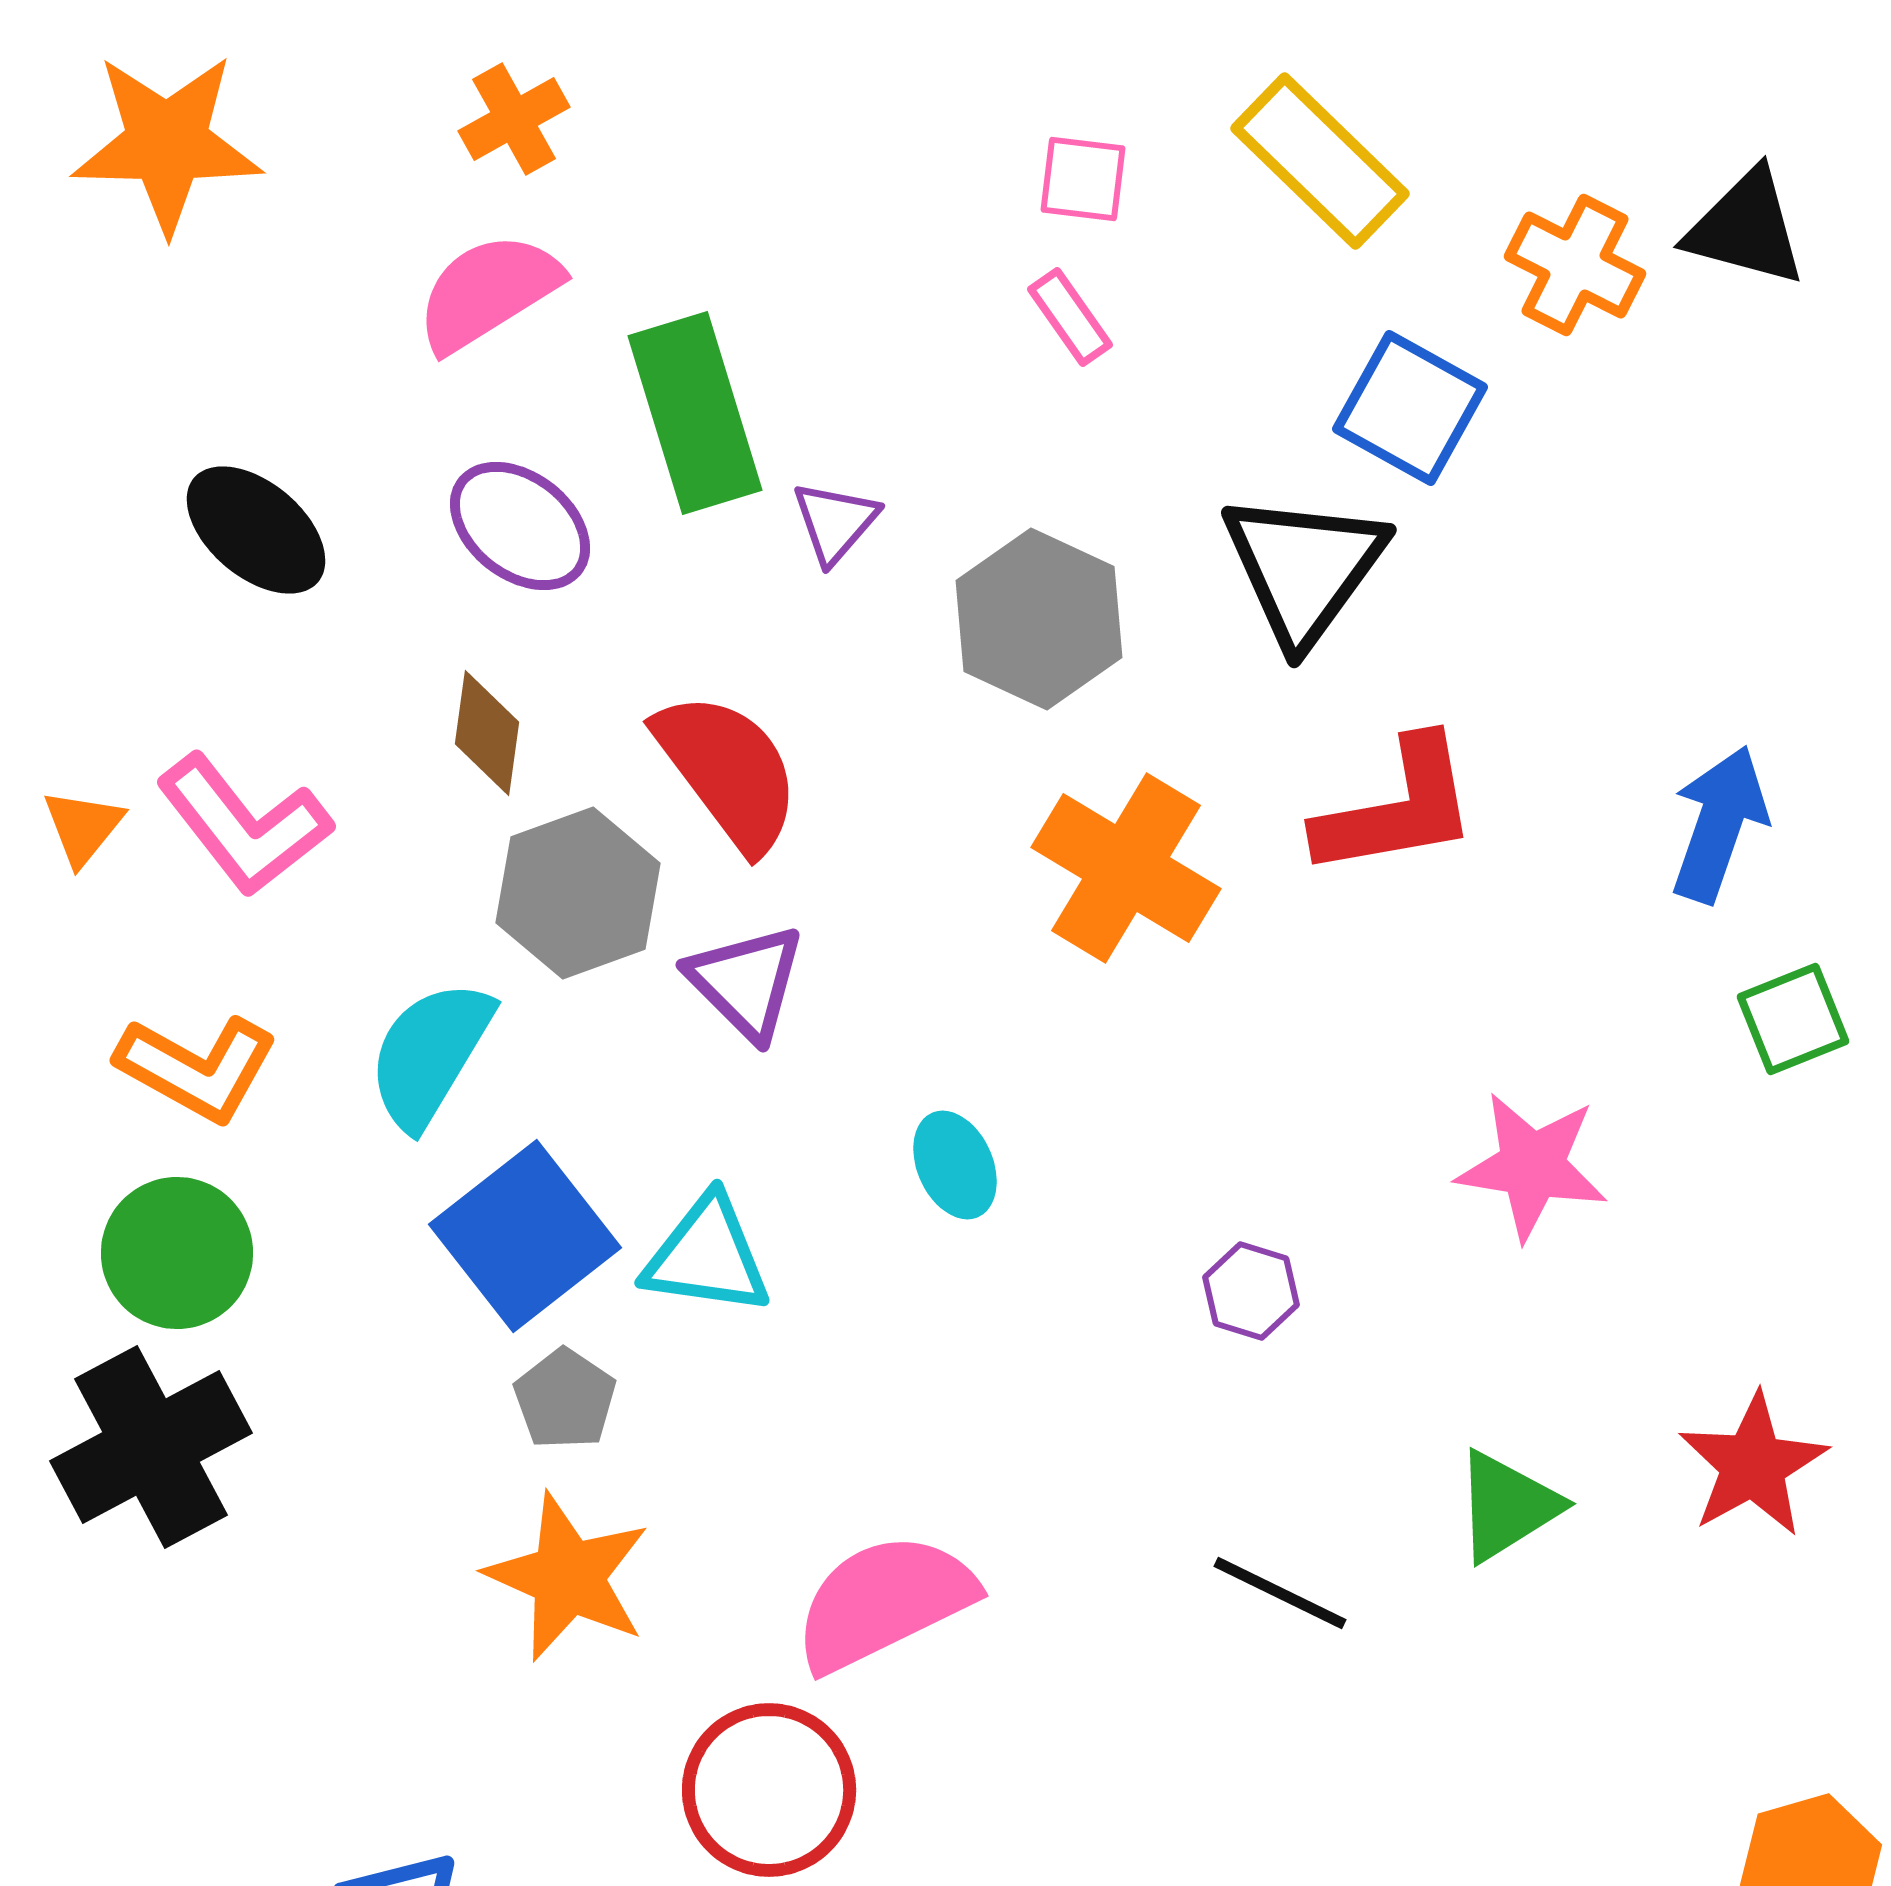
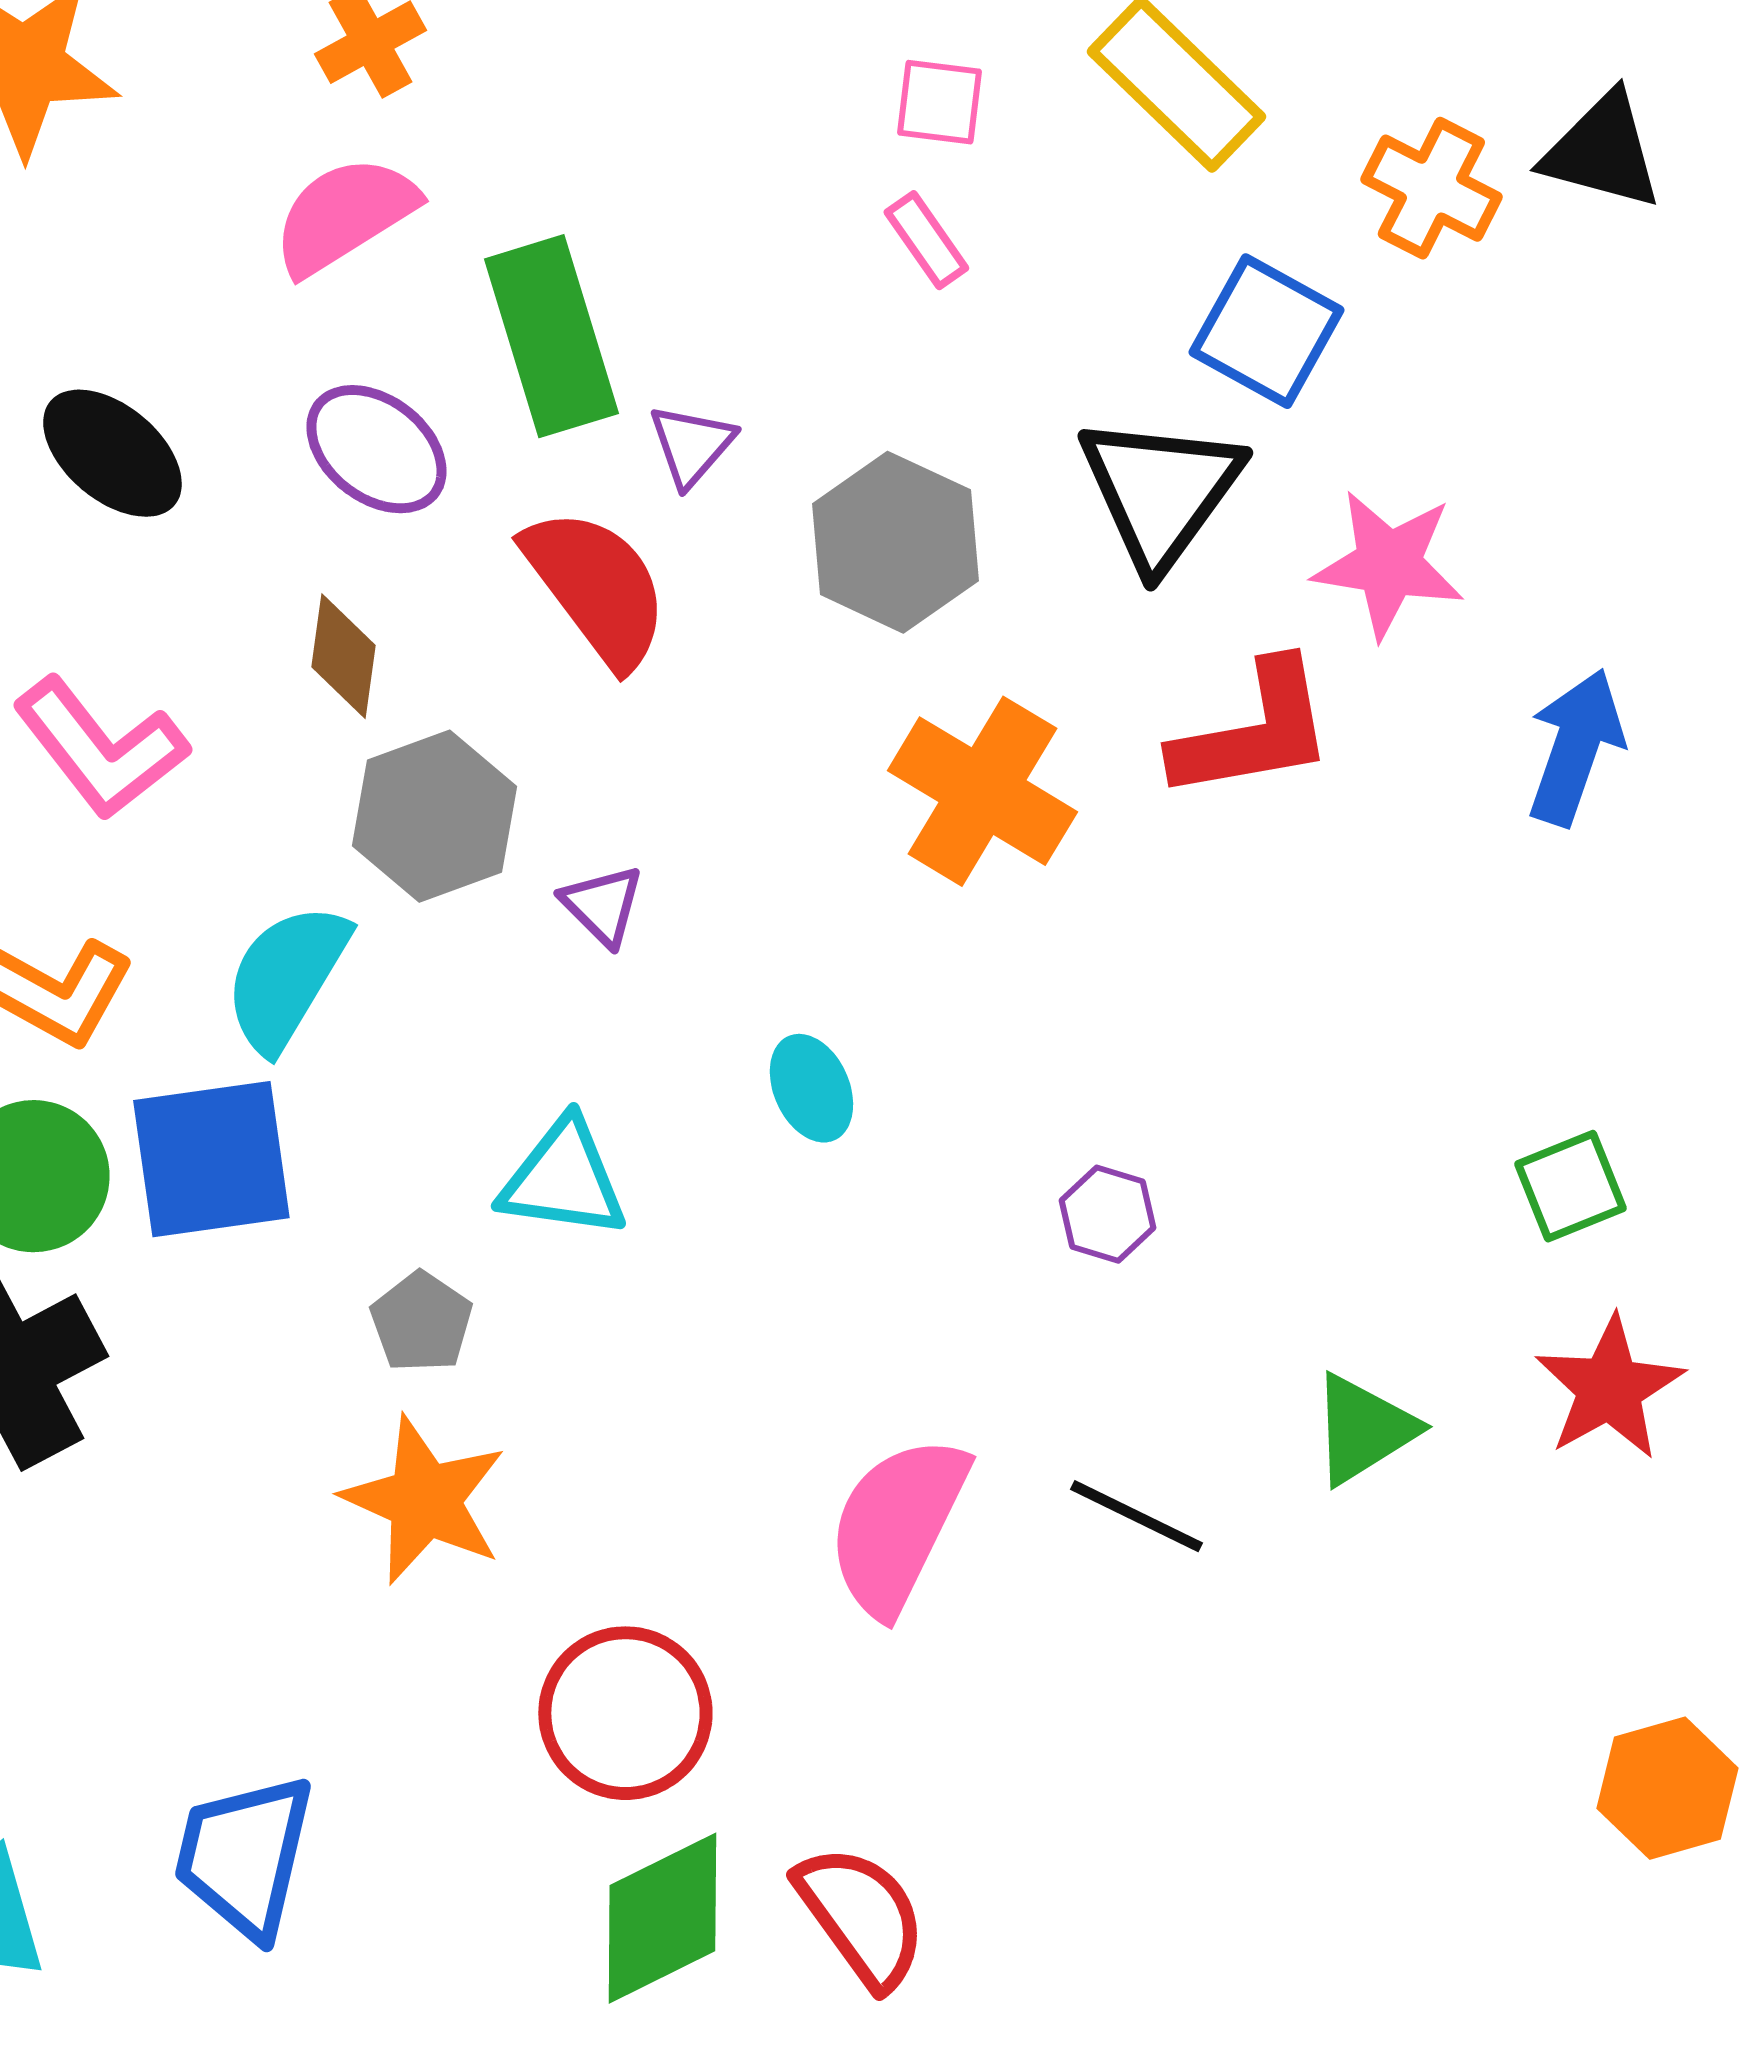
red semicircle: (728, 771) -> (596, 587), moved
purple triangle: (746, 982) -> (602, 905), size x0.7
green square: (1793, 1019) -> (1570, 1186), moved
pink star: (1532, 1166) -> (1388, 564), moved
blue square: (525, 1236) -> (211, 1159), moved, turned 30
pink semicircle: (884, 1602) -> (897, 1525), moved, turned -38

